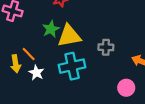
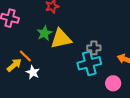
yellow arrow: (16, 64) -> (14, 65), turned -119
cyan cross: (72, 66) -> (89, 63), moved

